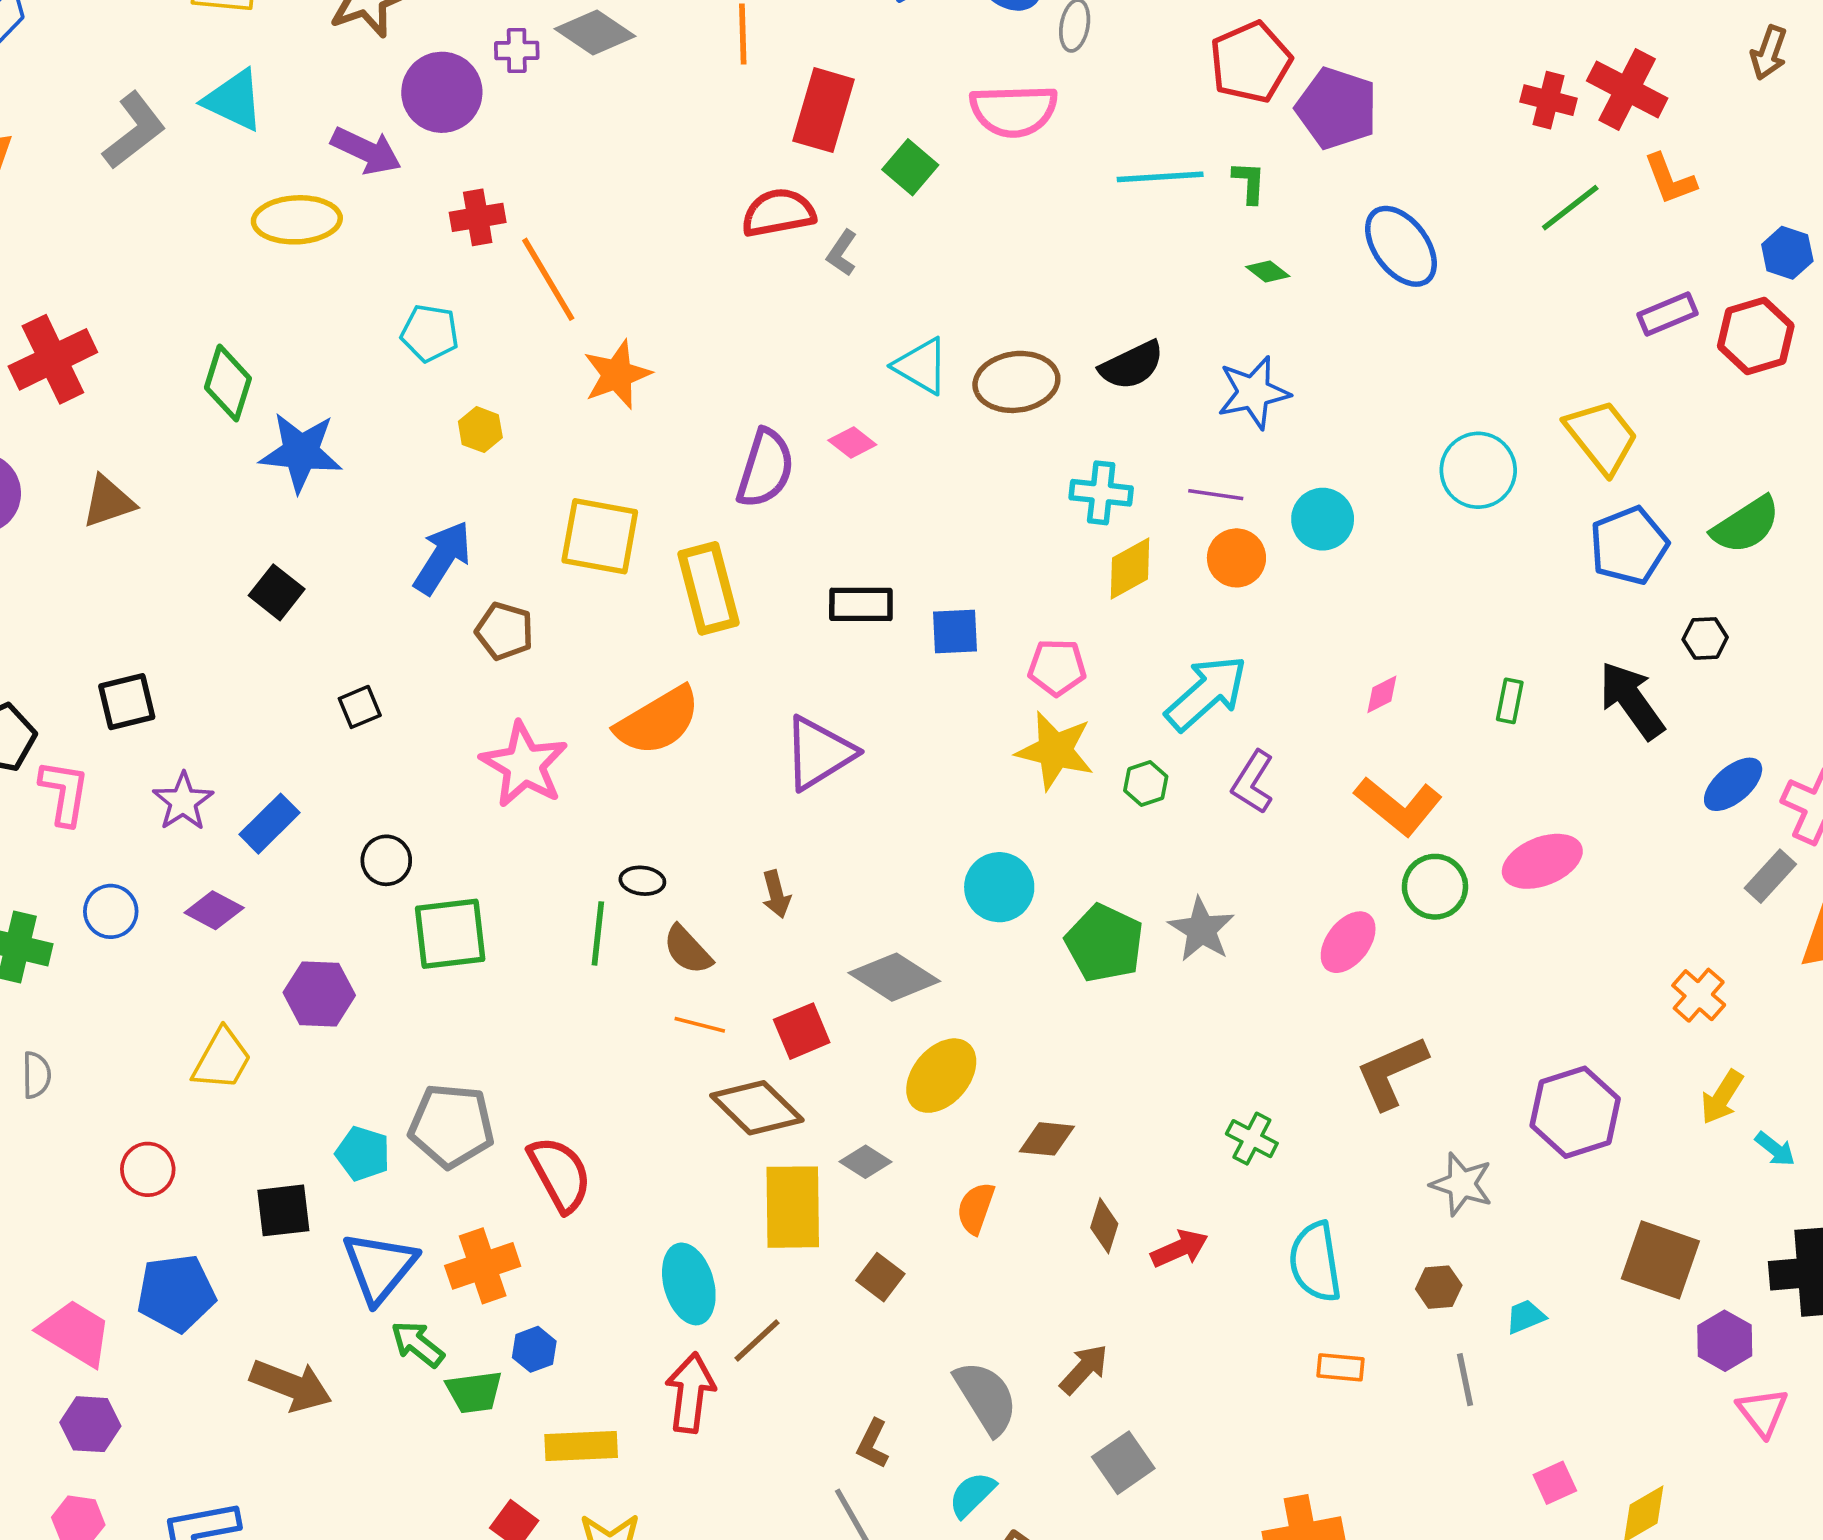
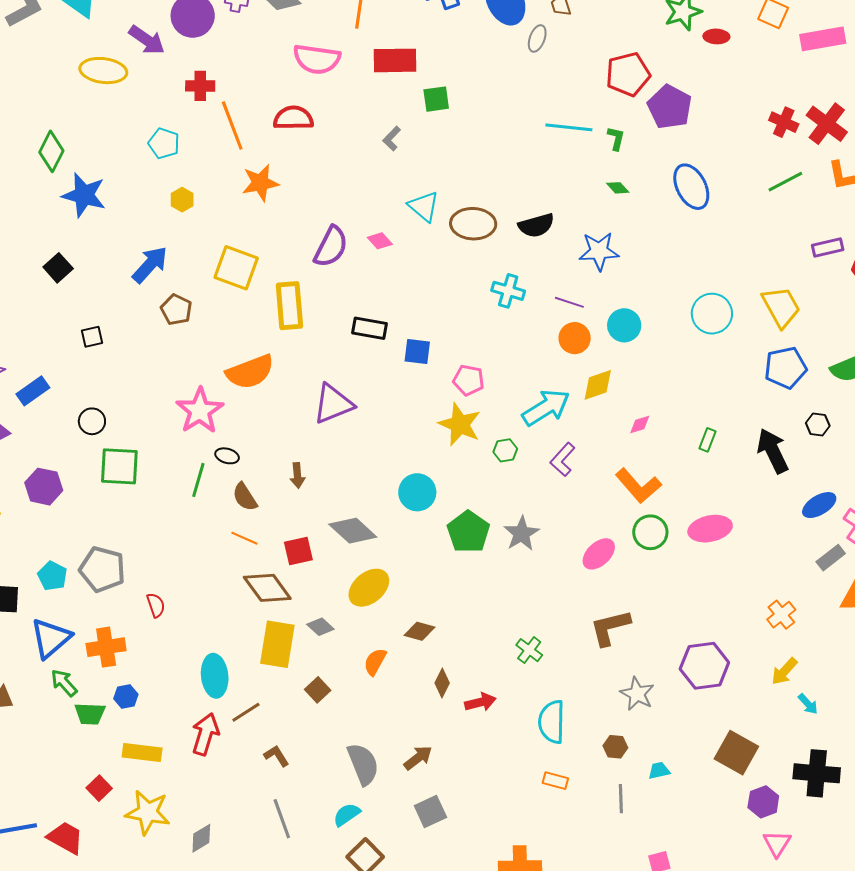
red rectangle: (823, 110) -> (395, 60), turned 63
pink semicircle: (1014, 111) -> (317, 59), moved
green square: (910, 167) -> (436, 99), turned 32
red semicircle: (778, 213) -> (293, 118), moved
yellow diamond: (1130, 568) -> (598, 385), moved
pink star: (524, 765) -> (200, 411), moved
red semicircle: (560, 1174) -> (156, 605), size x0.6
brown L-shape: (873, 1444) -> (276, 756), moved, turned 112

